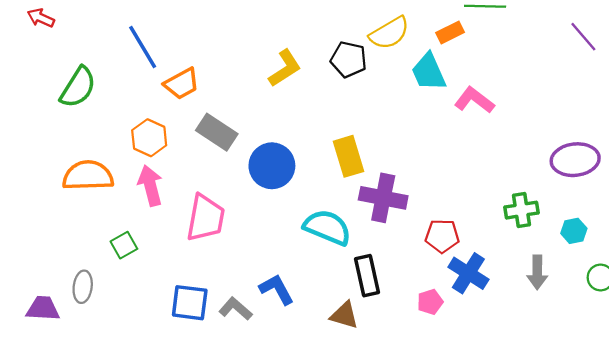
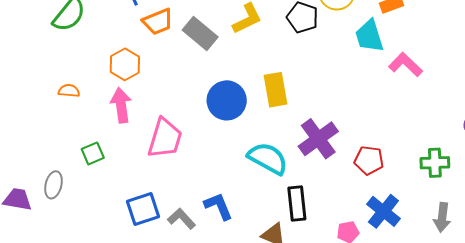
gray rectangle: (217, 132) -> (200, 33), moved
yellow rectangle: (349, 156) -> (275, 90), moved
orange semicircle: (88, 176) -> (69, 91), size x0.5
purple cross: (383, 198) -> (318, 139), turned 36
red pentagon: (442, 236) -> (369, 160), moved
blue square: (190, 303) -> (143, 209), turned -32

